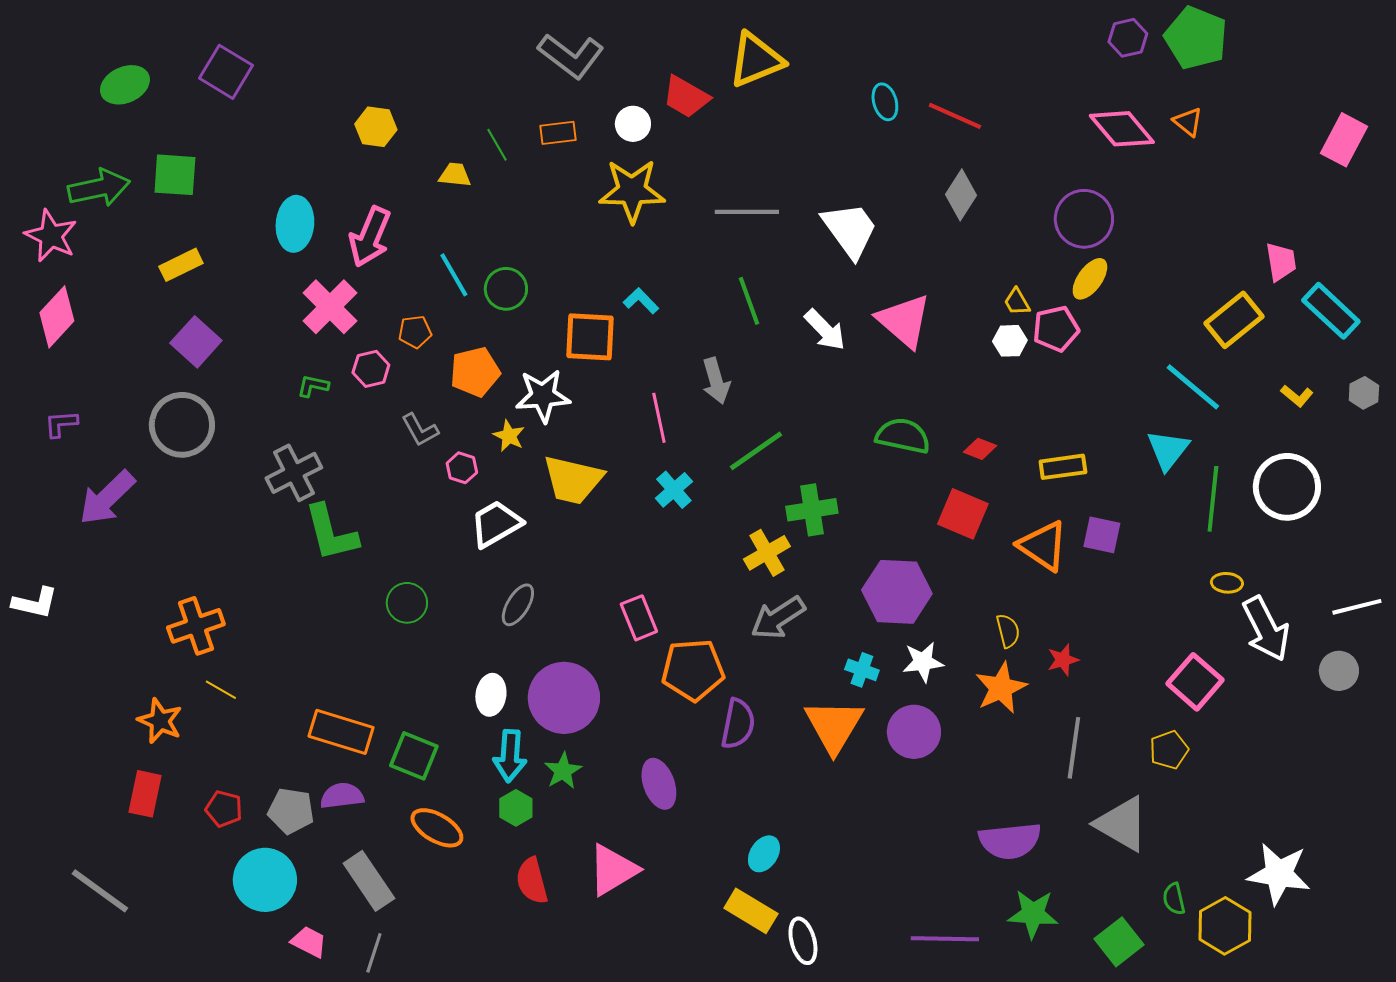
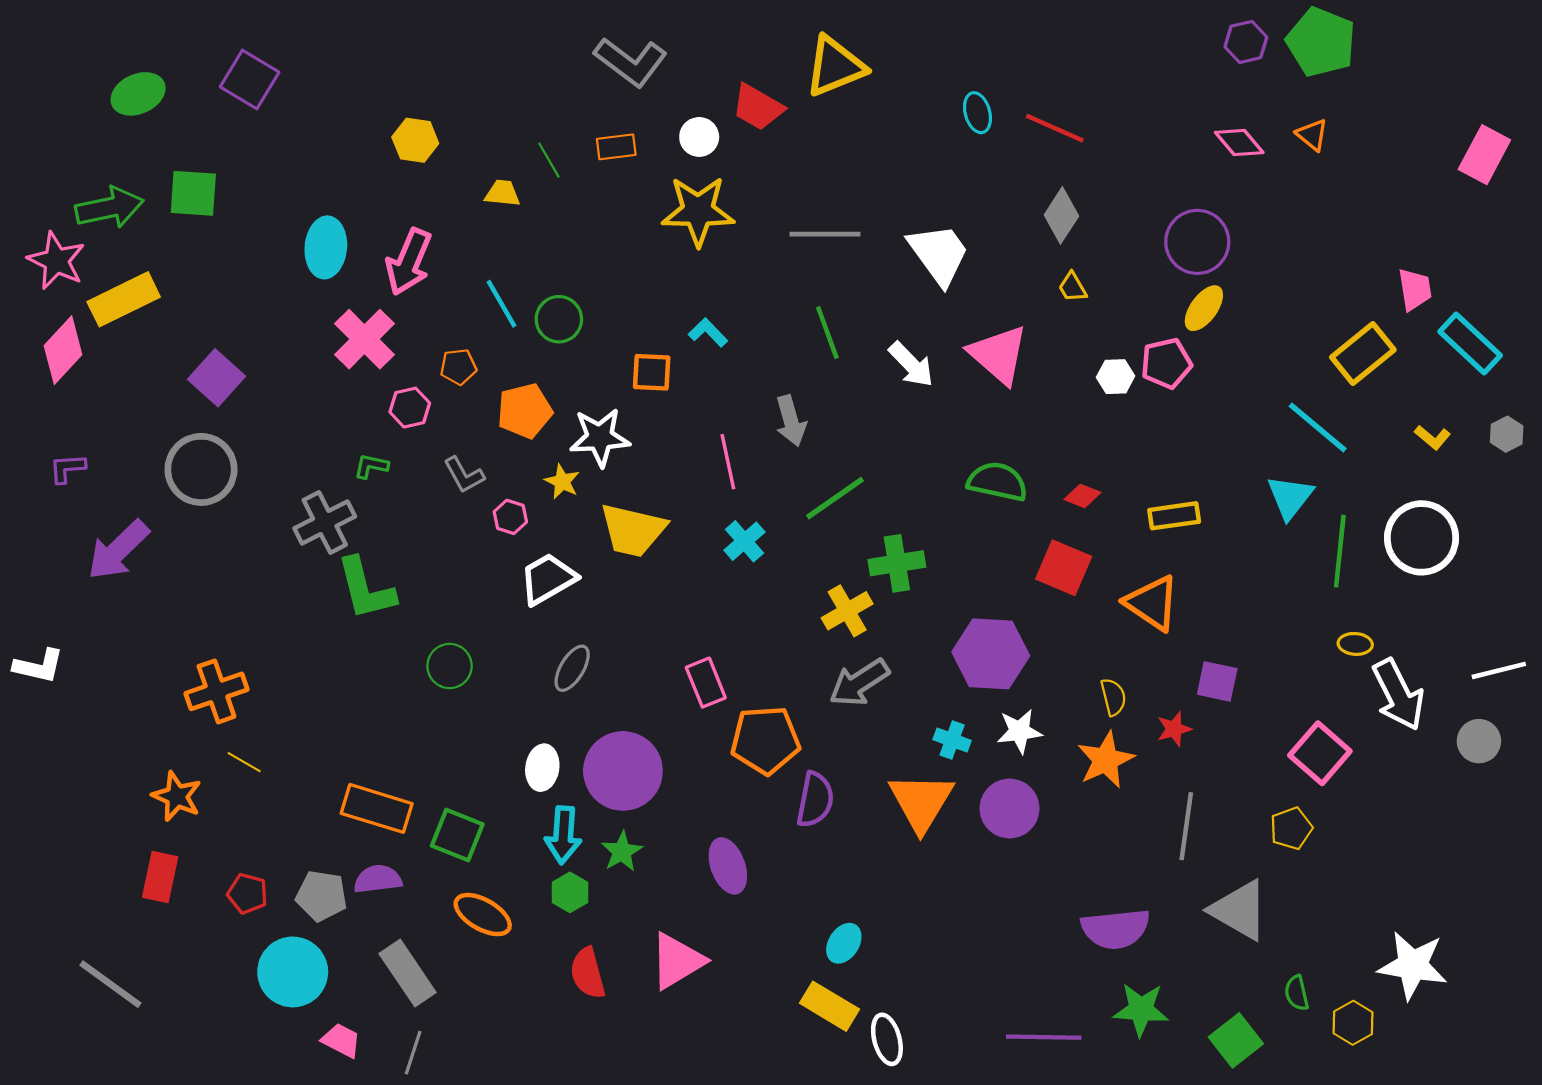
pink diamond: (1122, 129) -> (1239, 142), size x0.7
yellow rectangle: (181, 265) -> (124, 299), moved, size x1.5
yellow trapezoid: (1017, 302) -> (1072, 287), moved
orange square: (590, 337) -> (652, 372), size x0.7
green L-shape: (313, 386) -> (371, 466), moved
purple square: (1102, 535) -> (1217, 681), moved
yellow hexagon: (1225, 926) -> (1353, 1023), size x0.7

